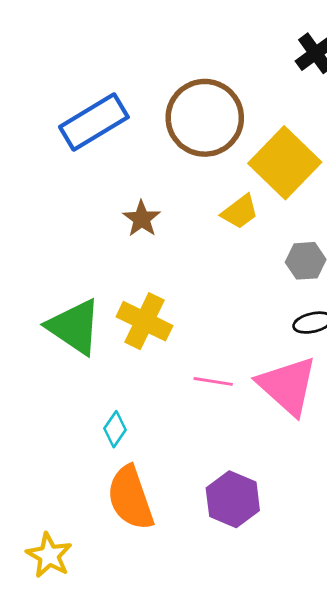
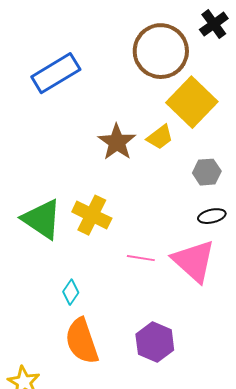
brown circle: (205, 118) -> (161, 51), moved
brown star: (142, 219) -> (117, 142), moved, size x1.4

